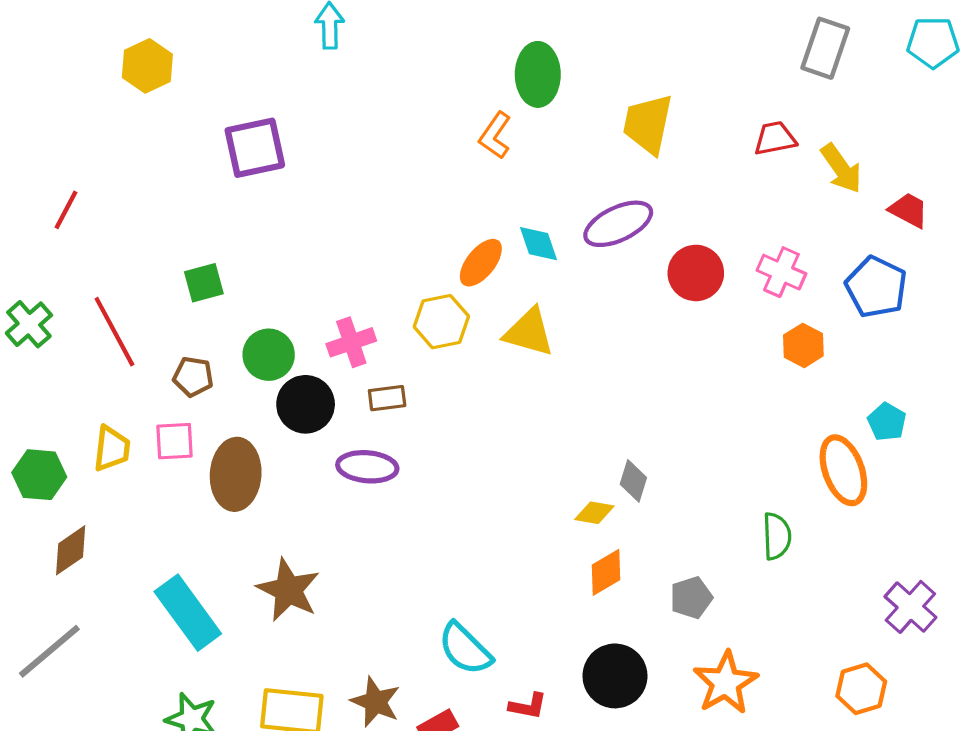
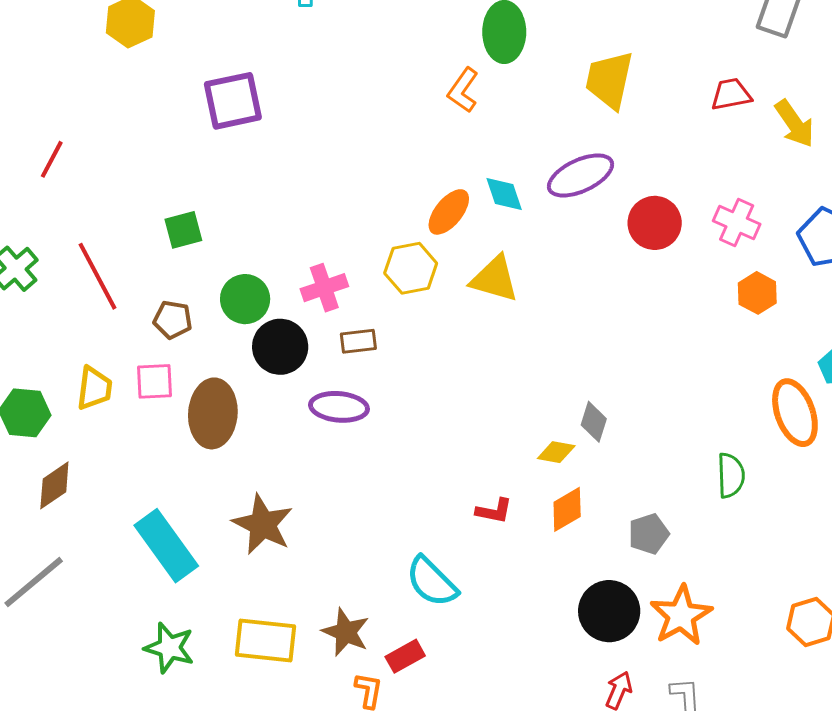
black circle: (615, 676) -> (609, 611), moved
red L-shape: (528, 706) -> (494, 511), moved

